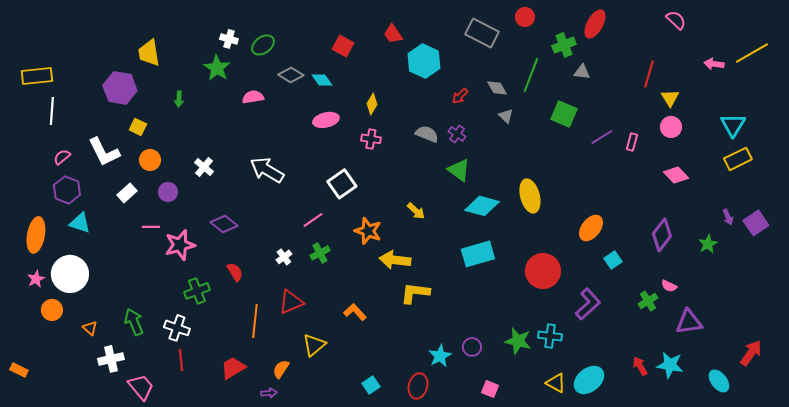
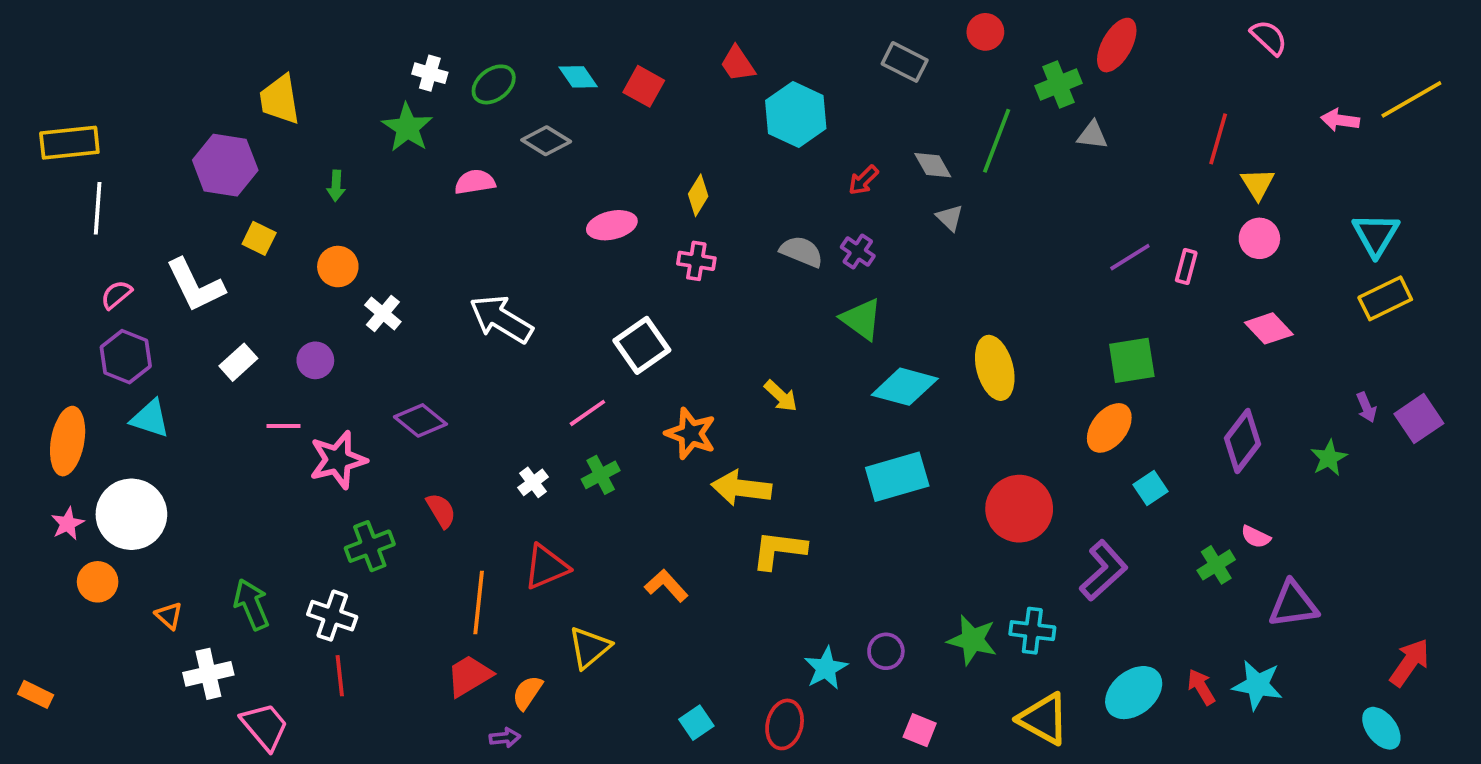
gray rectangle: (482, 33) -> (905, 62), size x0.7
cyan diamond: (322, 80) -> (578, 77), moved
green square: (564, 114) -> (1132, 360), moved, turned -32
orange circle: (150, 160) -> (338, 267), moved
red trapezoid: (233, 368) -> (469, 676), moved
cyan ellipse: (589, 380) -> (1134, 693), moved
cyan ellipse: (719, 381) -> (1381, 728), moved
yellow triangle: (556, 383) -> (1044, 719), size x1.4

